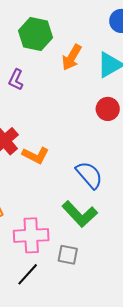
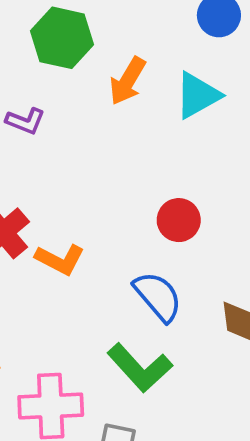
purple L-shape: (16, 80) -> (25, 121), turned -95
red circle: (108, 109) -> (179, 220), moved

